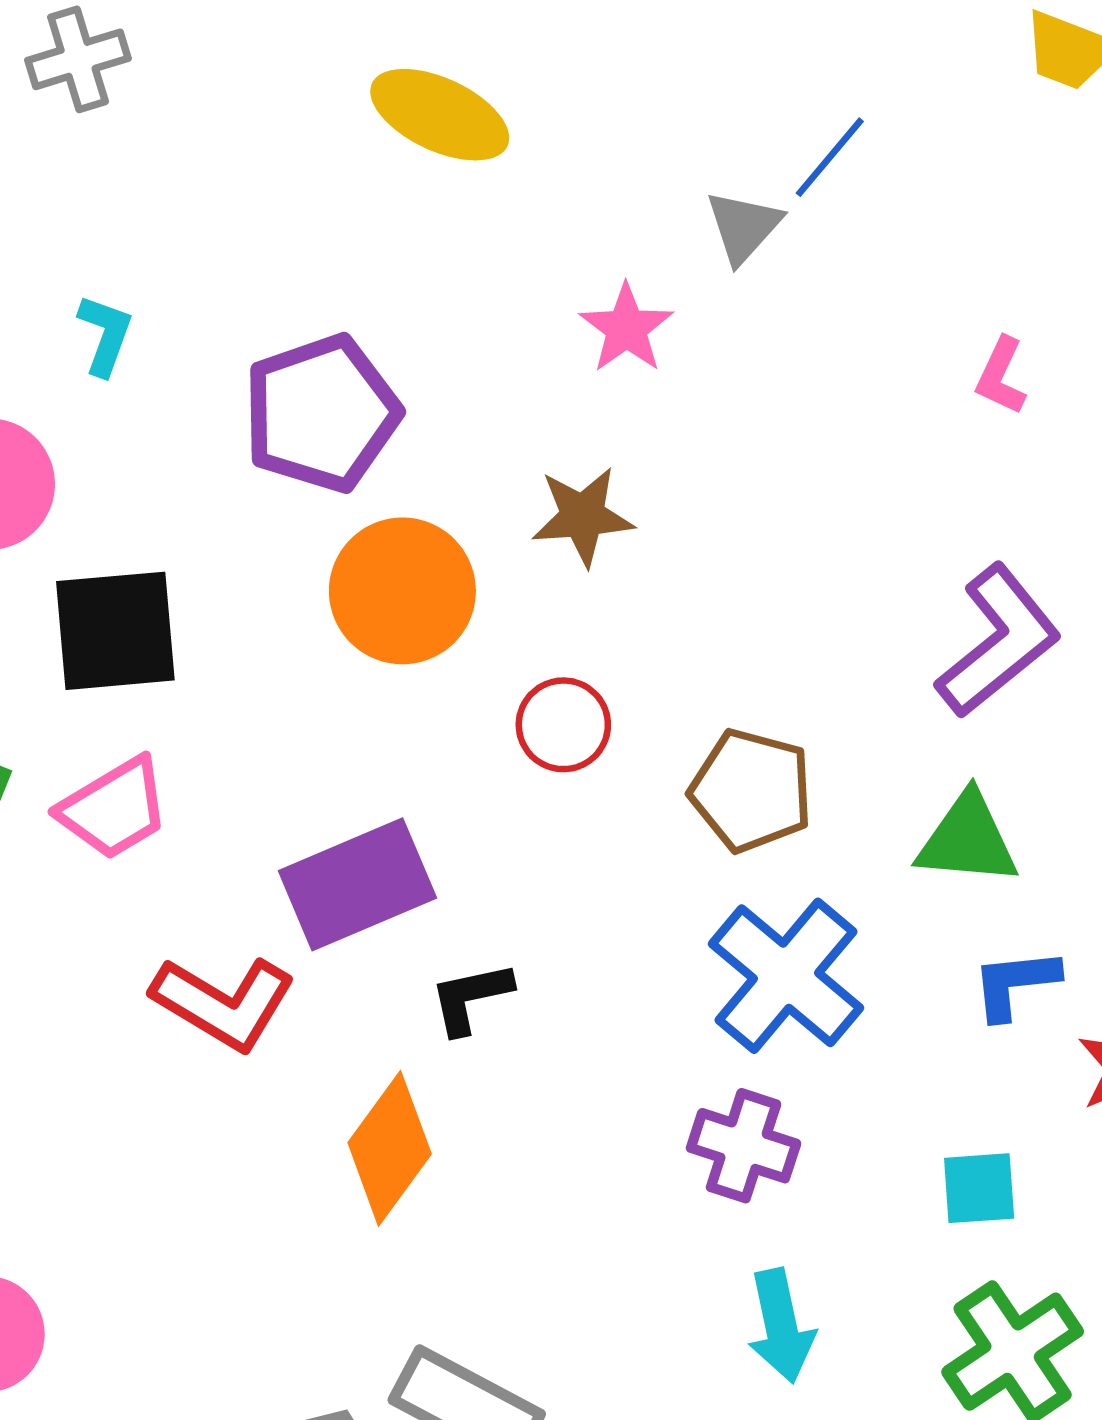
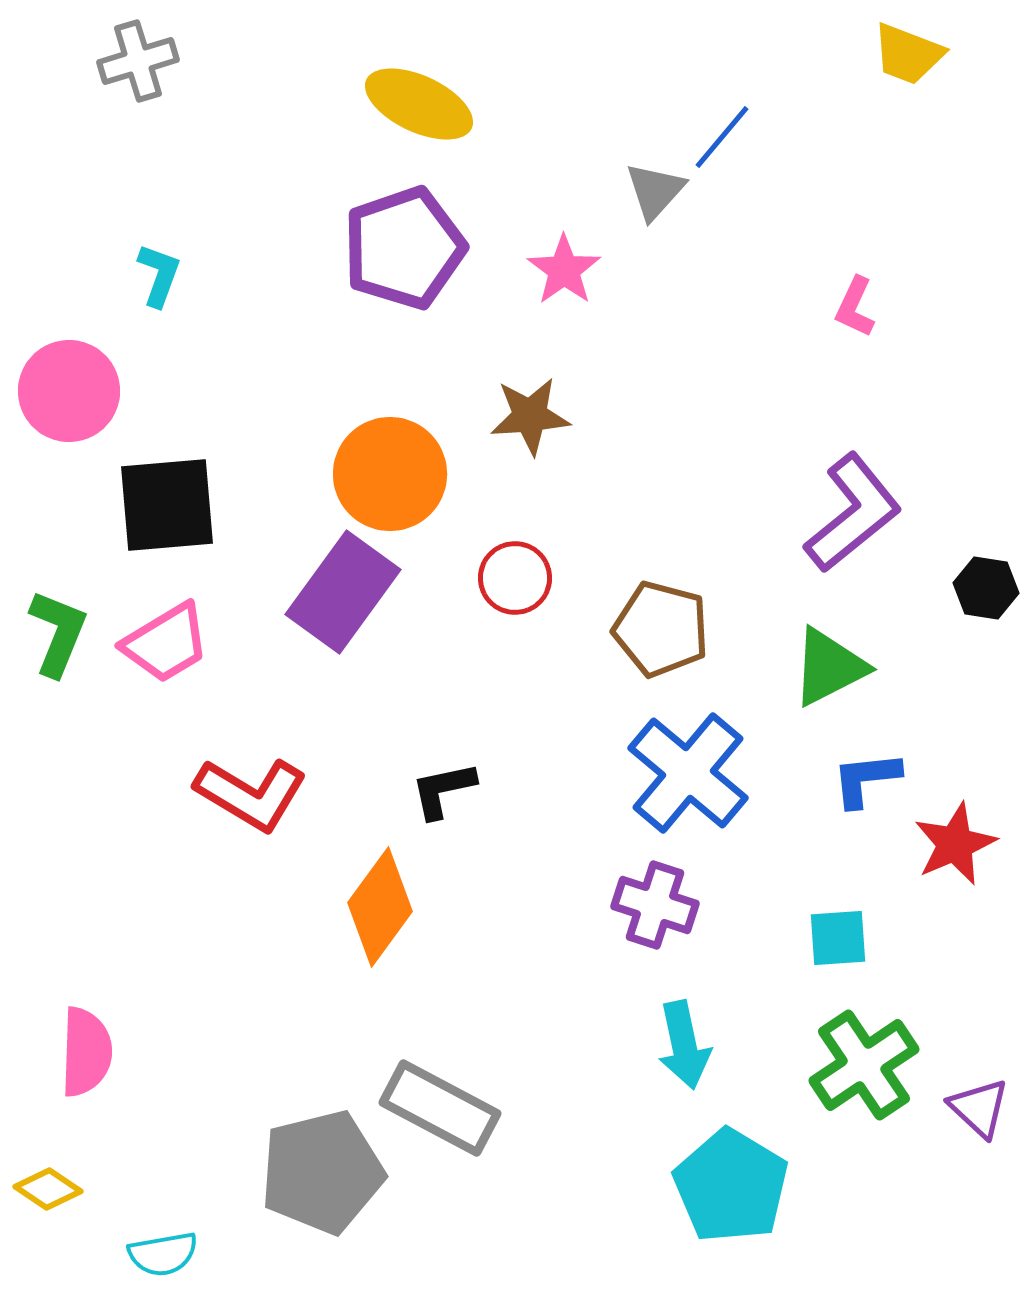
purple pentagon: (321, 413) -> (404, 248), moved
green triangle: (968, 839) -> (829, 667), turned -32
purple rectangle: (357, 884) -> (343, 592), moved, turned -31

